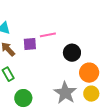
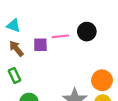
black circle: (72, 53) -> (87, 32), moved

